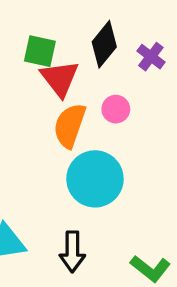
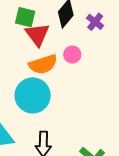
orange semicircle: (70, 126) -> (43, 64), turned -128
cyan circle: (95, 179) -> (33, 95), moved

